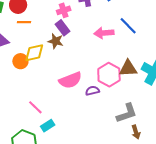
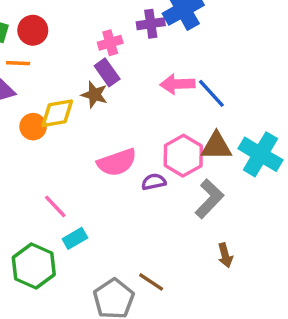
orange line: (24, 22) -> (18, 63), moved
blue line: (128, 26) -> (211, 93), moved
gray L-shape: (127, 113) -> (209, 199), moved, turned -30

